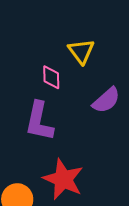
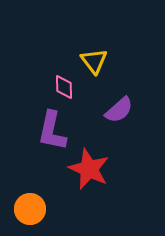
red star: (63, 179) -> (89, 169), moved

